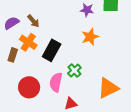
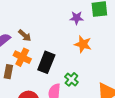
orange star: (90, 37) -> (83, 44), turned -30

